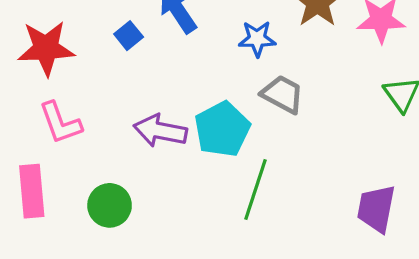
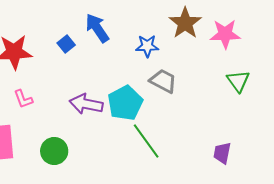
pink L-shape: (60, 123) -> (23, 99), size x0.7
green line: (256, 190) -> (146, 141), turned -54
purple trapezoid: (376, 209) -> (222, 153), size x0.7

